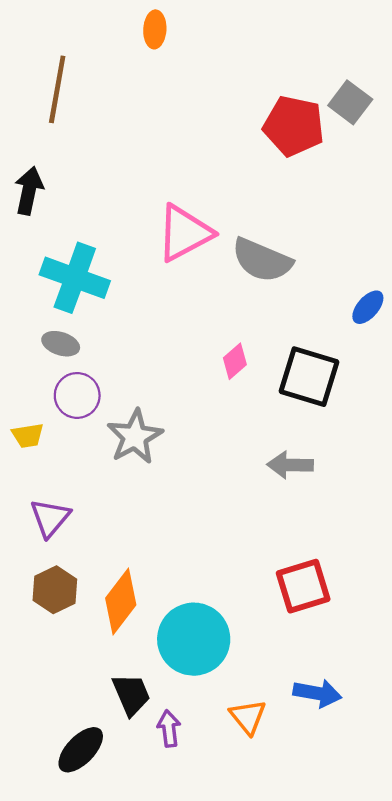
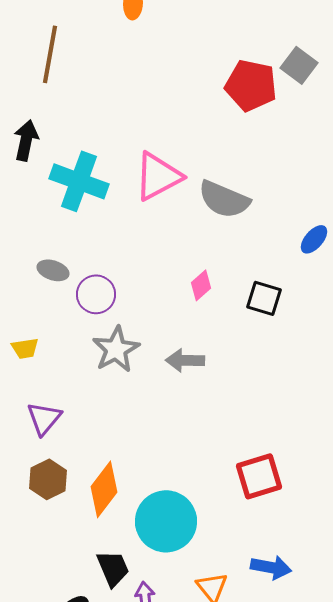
cyan cross: (75, 278) -> (79, 181), moved
black square: (309, 377) -> (264, 298), size x0.7
purple circle: (77, 395) -> (96, 294), moved
gray arrow: (290, 465) -> (185, 360), moved

